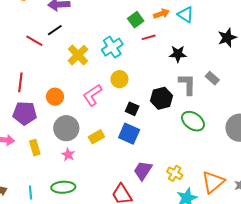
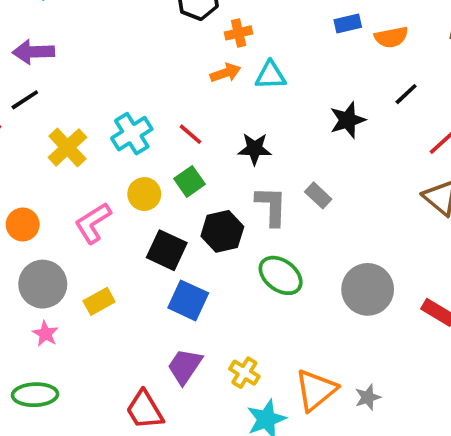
cyan triangle: (186, 15) -> (271, 75), turned -36
green square: (136, 20) -> (190, 181), moved
red line: (149, 37) -> (190, 134), moved, turned 56
black square: (132, 109) -> (167, 250), size x1.5
blue square: (129, 134) -> (188, 300), moved

